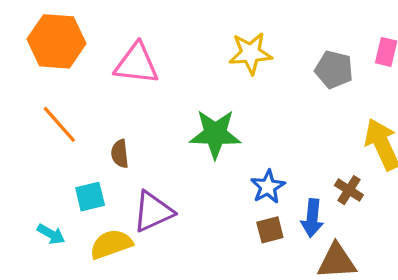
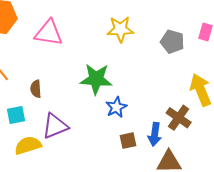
blue star: (268, 187) -> (116, 107), moved
brown cross: (349, 190) -> (179, 118), size x1.4

